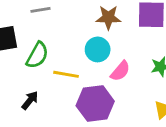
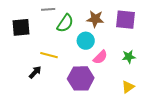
green semicircle: (37, 55) -> (65, 23), moved
yellow line: (66, 74) -> (49, 55), moved

